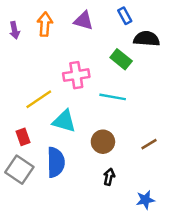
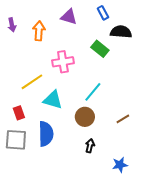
orange arrow: (45, 24) -> (39, 31), moved
cyan line: (113, 97) -> (93, 92), moved, turned -60
gray square: (19, 170) -> (16, 140), turned -30

